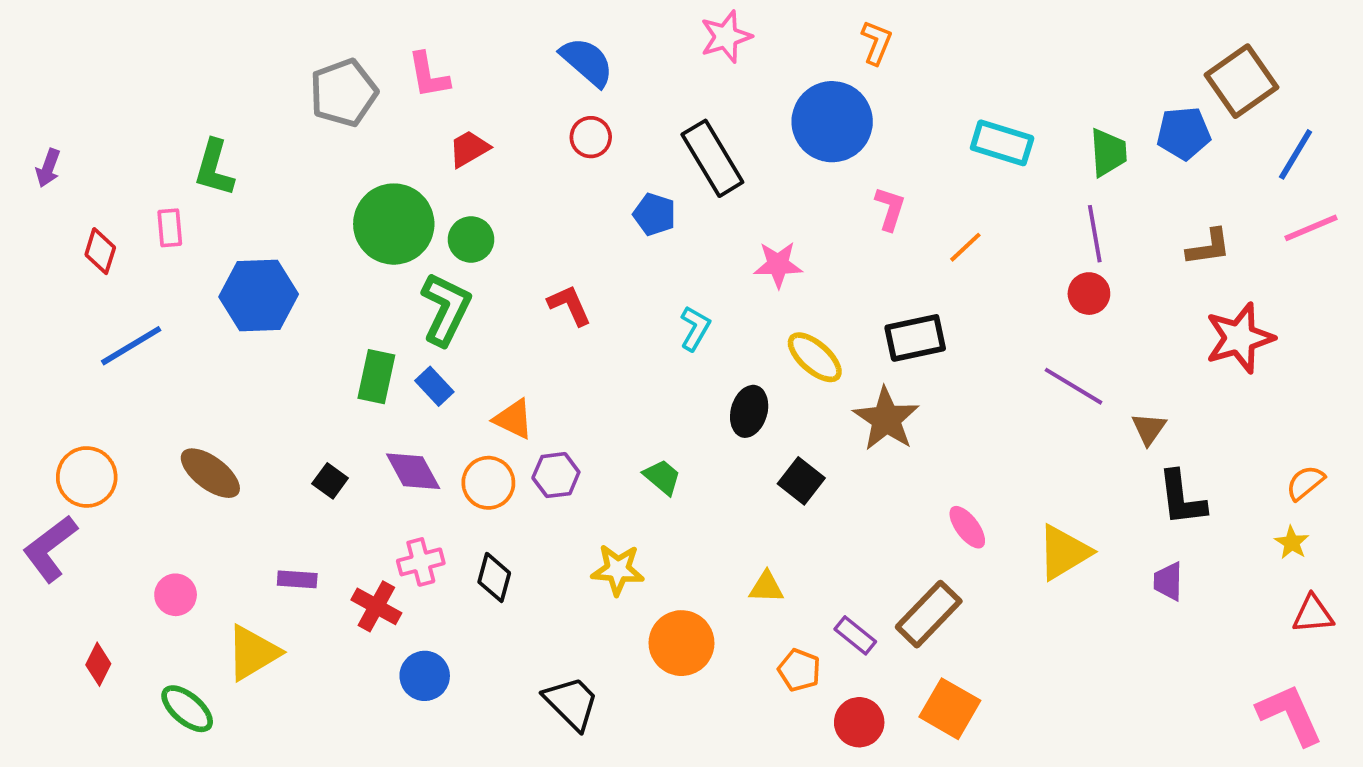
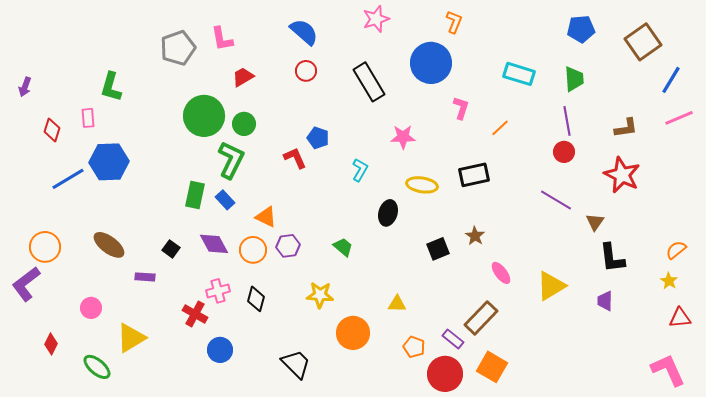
blue pentagon: (1184, 133) -> (581, 29), moved
blue pentagon: (654, 214) -> (318, 138), moved
blue hexagon: (259, 295) -> (109, 162), moved
red star: (1240, 338) -> (622, 175), moved, turned -30
yellow ellipse: (815, 357) -> (422, 185), turned -32
brown star: (886, 419) -> (475, 236), moved, size x0.6
black square: (801, 481) -> (438, 249), moved, turned 30
purple rectangle: (297, 579) -> (145, 277), moved
purple rectangle: (855, 635) -> (453, 339), moved
red circle: (859, 722) -> (445, 374), size x1.4

